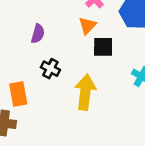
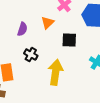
orange triangle: (87, 26) -> (48, 23), moved

